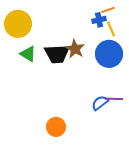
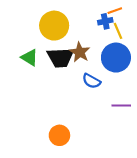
yellow circle: (18, 24) -> (54, 26), moved
blue semicircle: (100, 103) -> (91, 81), moved, turned -114

